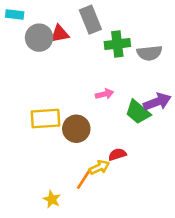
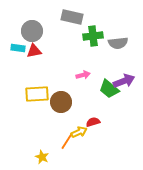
cyan rectangle: (15, 15) -> (18, 48), moved
gray rectangle: (90, 20) -> (72, 17), turned -55
red triangle: (60, 34) -> (34, 51), moved

